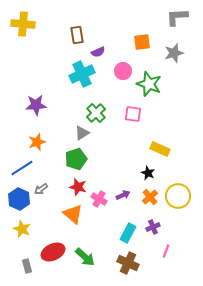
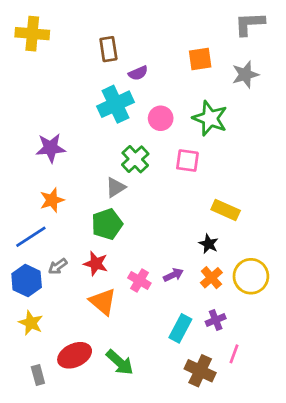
pink circle: (123, 71) -> (161, 118), moved
red star: (78, 187) -> (96, 264), moved
brown cross: (128, 263) -> (200, 371), moved

